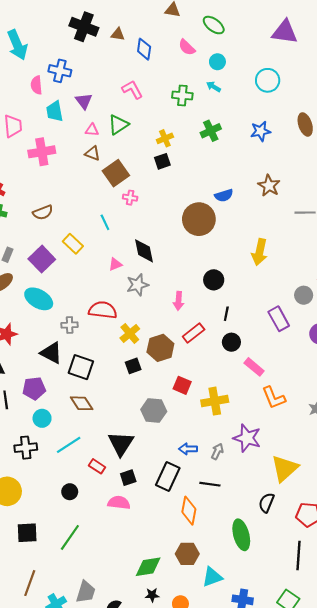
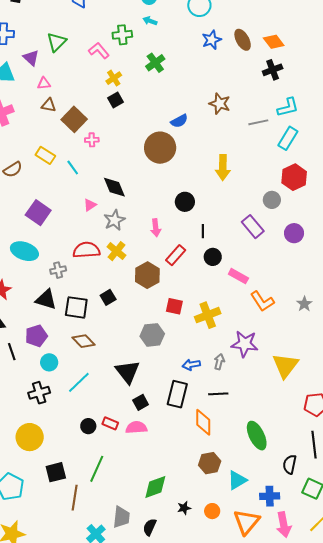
pink L-shape: (132, 90) -> (99, 51), moved
green triangle: (118, 125) -> (57, 42), moved
blue star: (261, 131) -> (212, 40), moved
yellow rectangle: (73, 244) -> (45, 155), moved
purple square: (42, 259) -> (38, 213), moved
yellow cross: (130, 333) -> (116, 251), moved
black square: (133, 366) -> (108, 297), moved
red rectangle: (97, 466) -> (110, 423), moved
black semicircle: (267, 503) -> (290, 464), moved
green diamond: (148, 567) -> (155, 487), moved
brown line: (30, 583) -> (75, 498), moved

